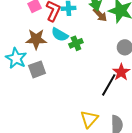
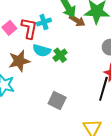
gray square: (37, 69) -> (57, 101), moved, turned -30

